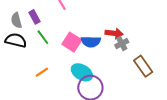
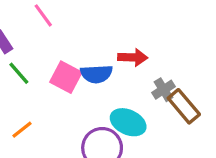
gray cross: (122, 44) -> (163, 90), moved
cyan ellipse: (82, 72) -> (128, 122), moved

